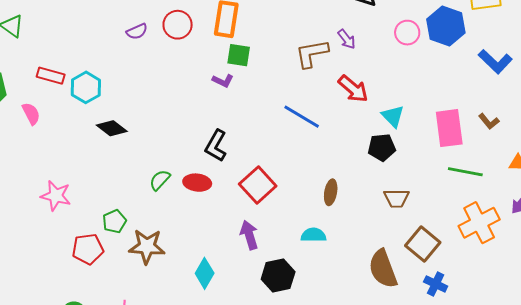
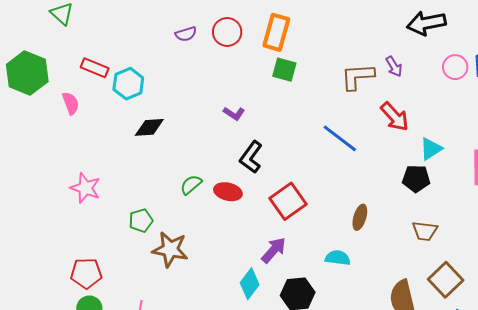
purple L-shape: (223, 81) -> (234, 114), moved
cyan triangle: (393, 116) -> (431, 149), turned 35
black diamond: (112, 128) -> (149, 127), turned -48
purple arrow: (249, 235) -> (274, 250), turned 52
red pentagon: (88, 249) -> (86, 273), moved
cyan diamond: (205, 273) -> (250, 284), moved

